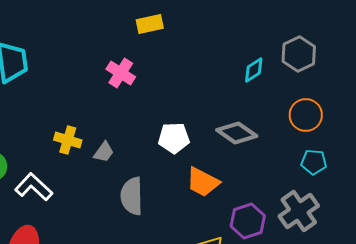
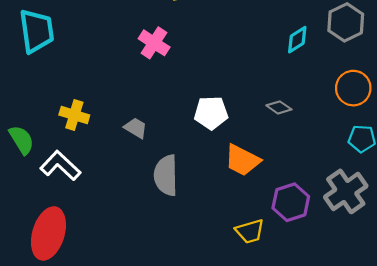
gray diamond: (237, 133) -> (279, 107), size x0.6
yellow cross: (68, 140) -> (74, 115), moved
gray trapezoid: (104, 152) -> (136, 128), turned -95

